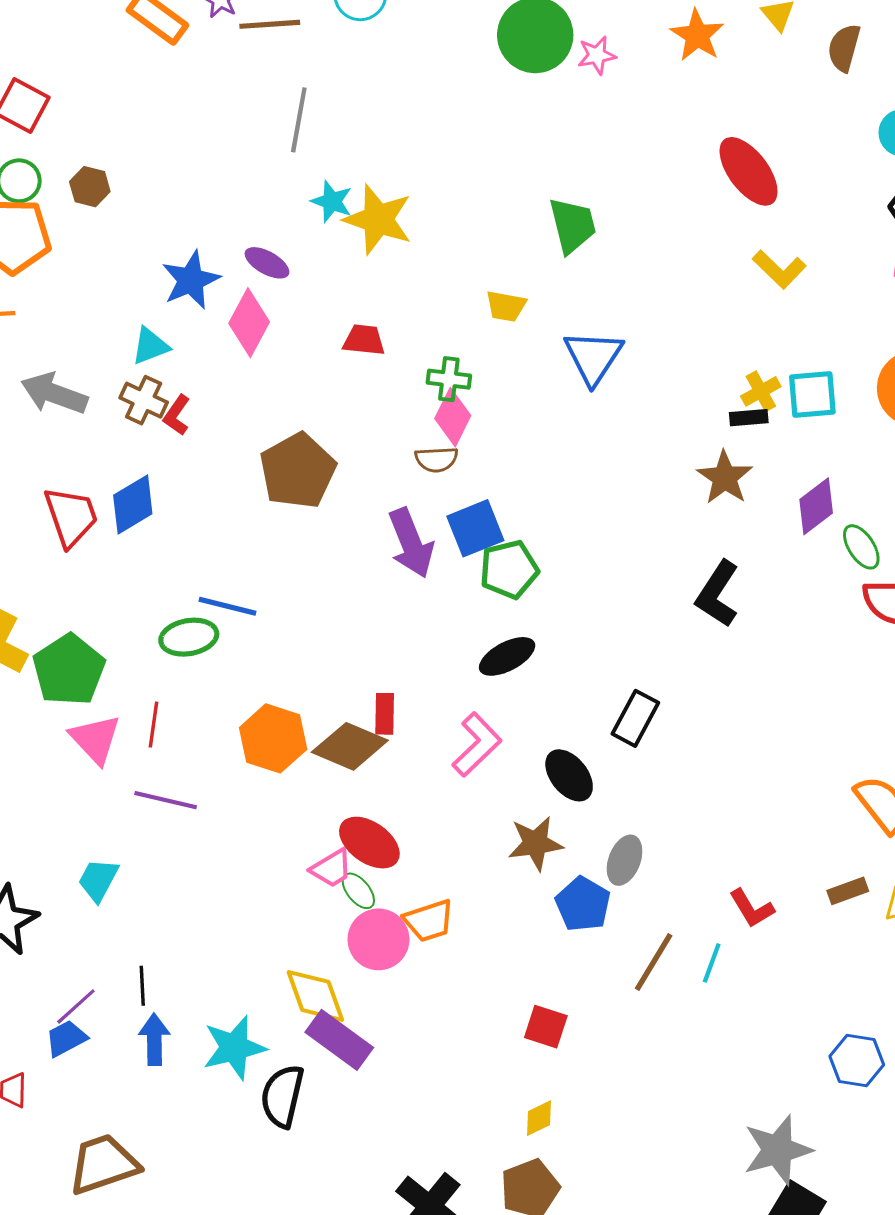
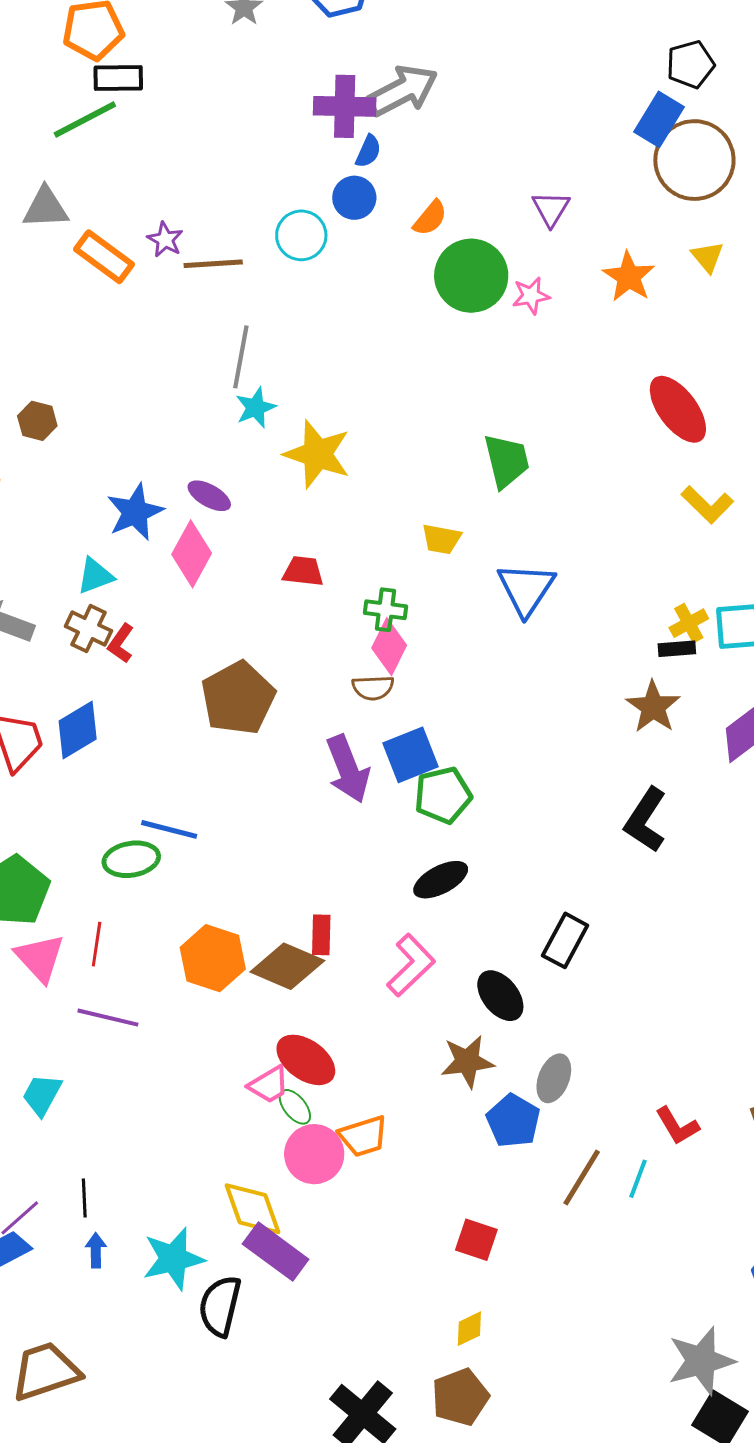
cyan star: (332, 201) -> (256, 408), moved, turned 30
blue arrow: (154, 1039) -> (96, 1250), size x0.7

